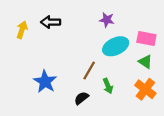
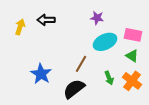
green arrow: (108, 86) -> (109, 78), moved
black semicircle: (81, 98) -> (74, 89), size x1.6

